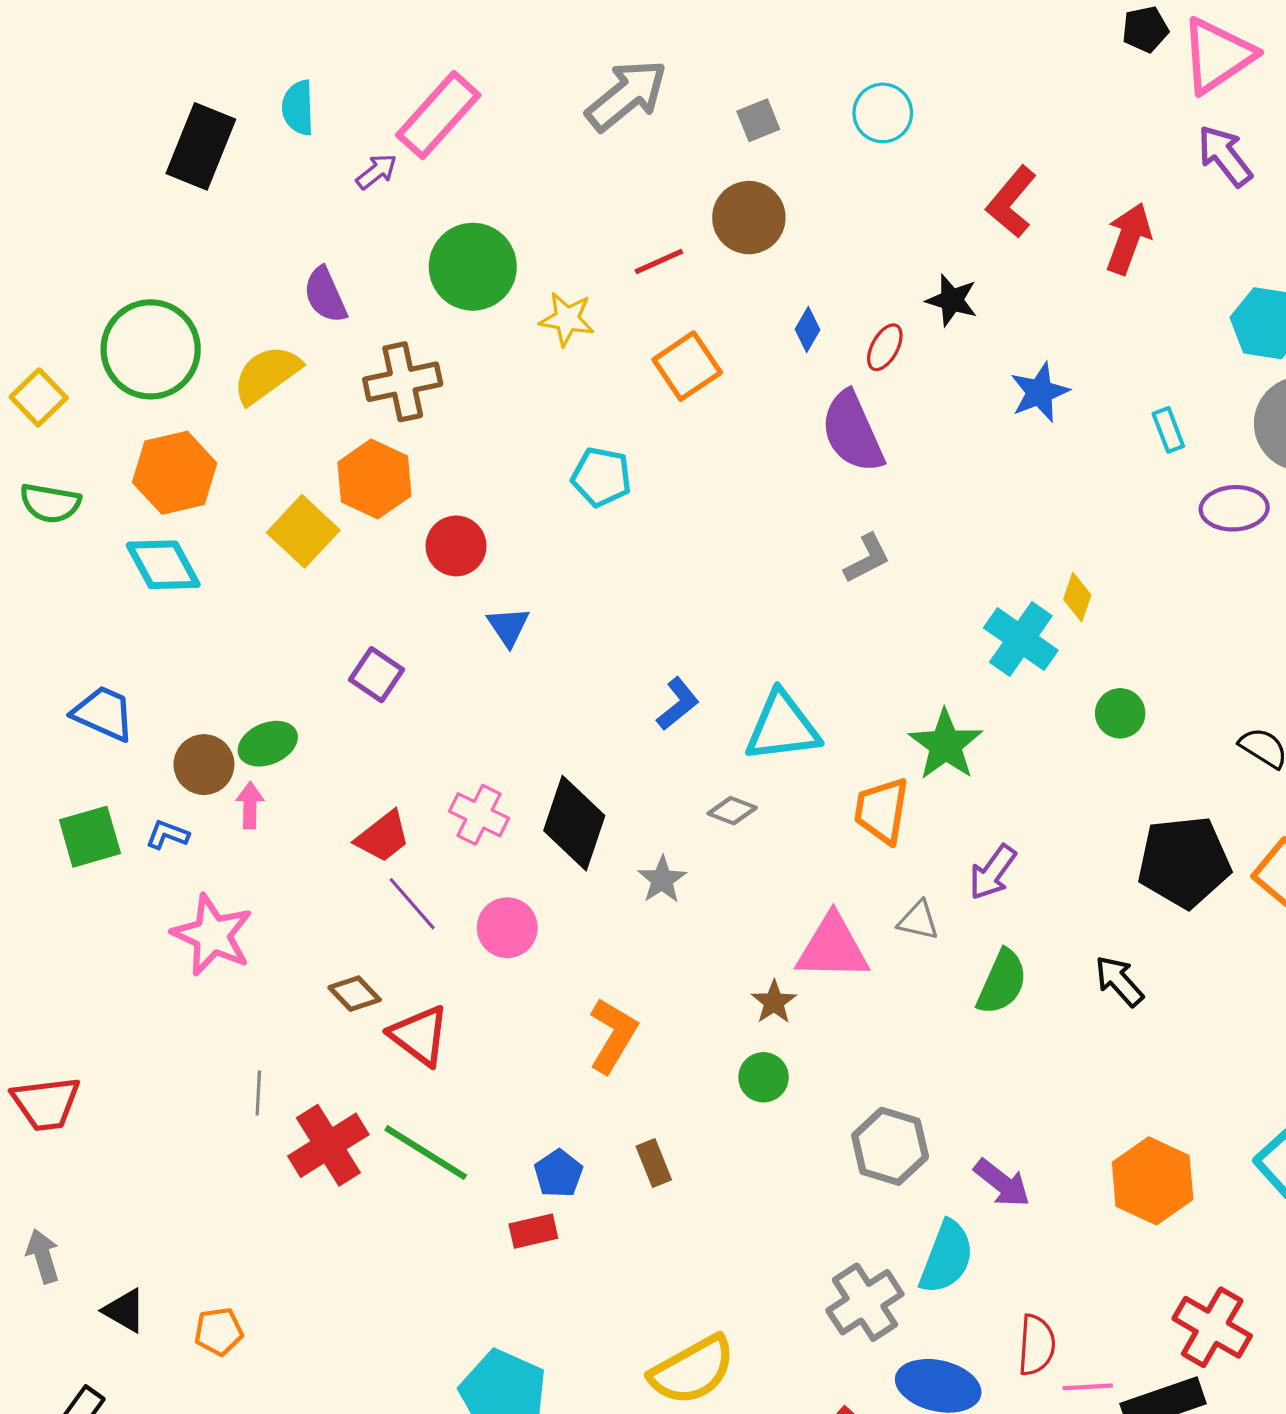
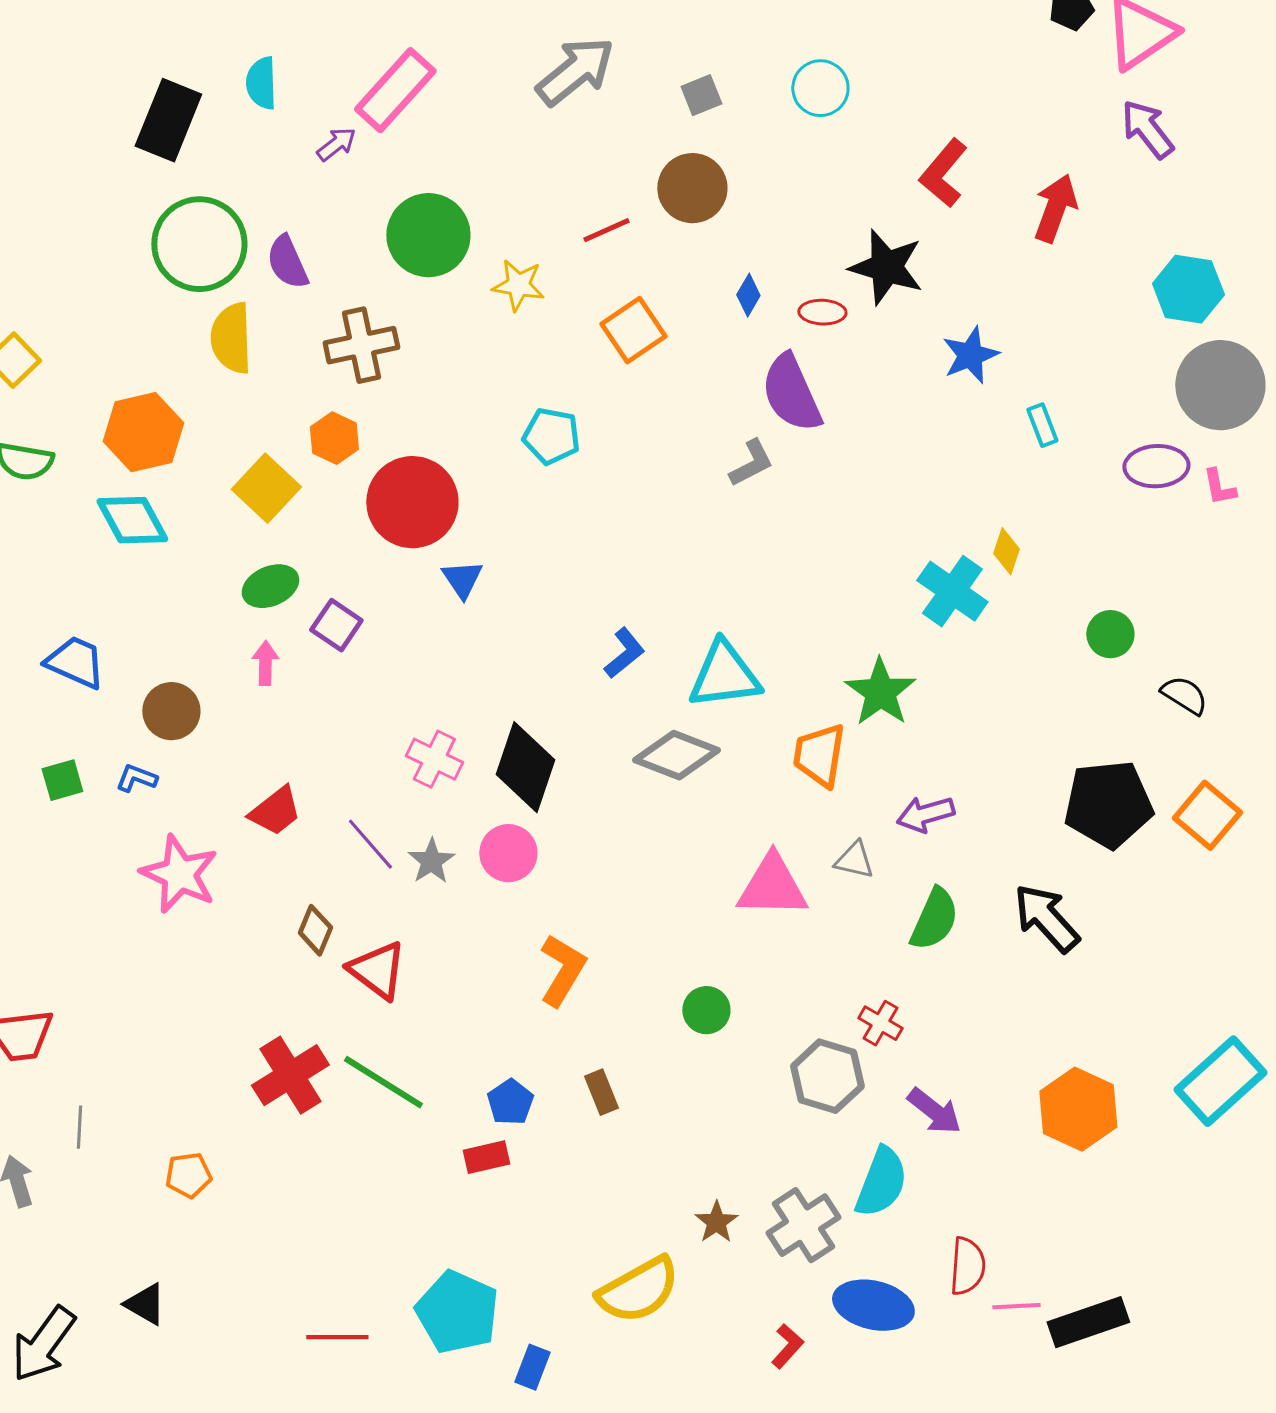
black star: (952, 300) -> (886, 267), size x1.5
red ellipse: (885, 347) -> (822, 312), turned 63
green circle: (151, 349) -> (199, 244), moved
yellow semicircle: (267, 374) -> (231, 338), turned -56
cyan rectangle: (1168, 430) -> (1042, 425), moved
orange hexagon: (374, 479) -> (334, 438), size x0.7
red circle: (456, 546) -> (412, 502), size x1.6
gray L-shape: (867, 559) -> (751, 463), moved
green circle: (1120, 713) -> (1110, 634), moved
green ellipse: (268, 744) -> (270, 586), moved
pink arrow: (250, 805) -> (265, 663), moved
gray diamond: (732, 811) -> (676, 755), size x1.8
green square: (90, 837) -> (62, 780), size x0.7
red trapezoid: (383, 837) -> (275, 811), moved
purple arrow: (993, 872) -> (925, 814), turned 38
gray star: (662, 880) -> (431, 861), moved
pink circle: (507, 928) -> (508, 853), moved
black arrow: (1119, 981) -> (1046, 918), size x1.4
brown diamond: (355, 994) -> (315, 930), turned 66
brown star: (774, 1002) -> (716, 1222), moved
gray line: (258, 1093) -> (79, 1127), moved
black triangle: (124, 1311) -> (145, 1304), moved
red cross: (1212, 1327) -> (880, 1023), moved, size x0.6
orange pentagon: (219, 1331) -> (188, 1175), moved

